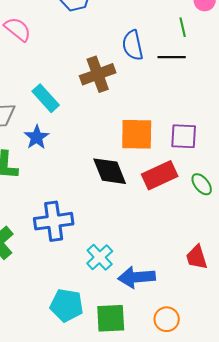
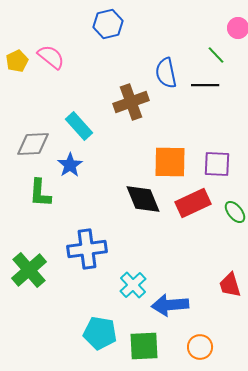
green line: (183, 27) -> (216, 55), turned -30

